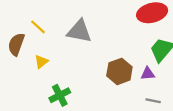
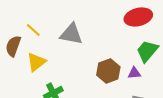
yellow triangle: (41, 62) -> (36, 62), size x1.5

